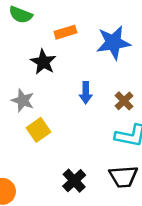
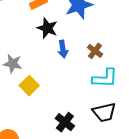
black star: (43, 62) -> (47, 28), moved

